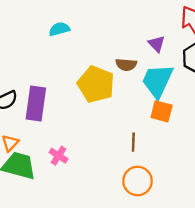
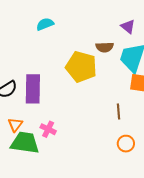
pink cross: (59, 156) -> (48, 129), moved
orange circle: (138, 181) -> (126, 144), size x0.7

